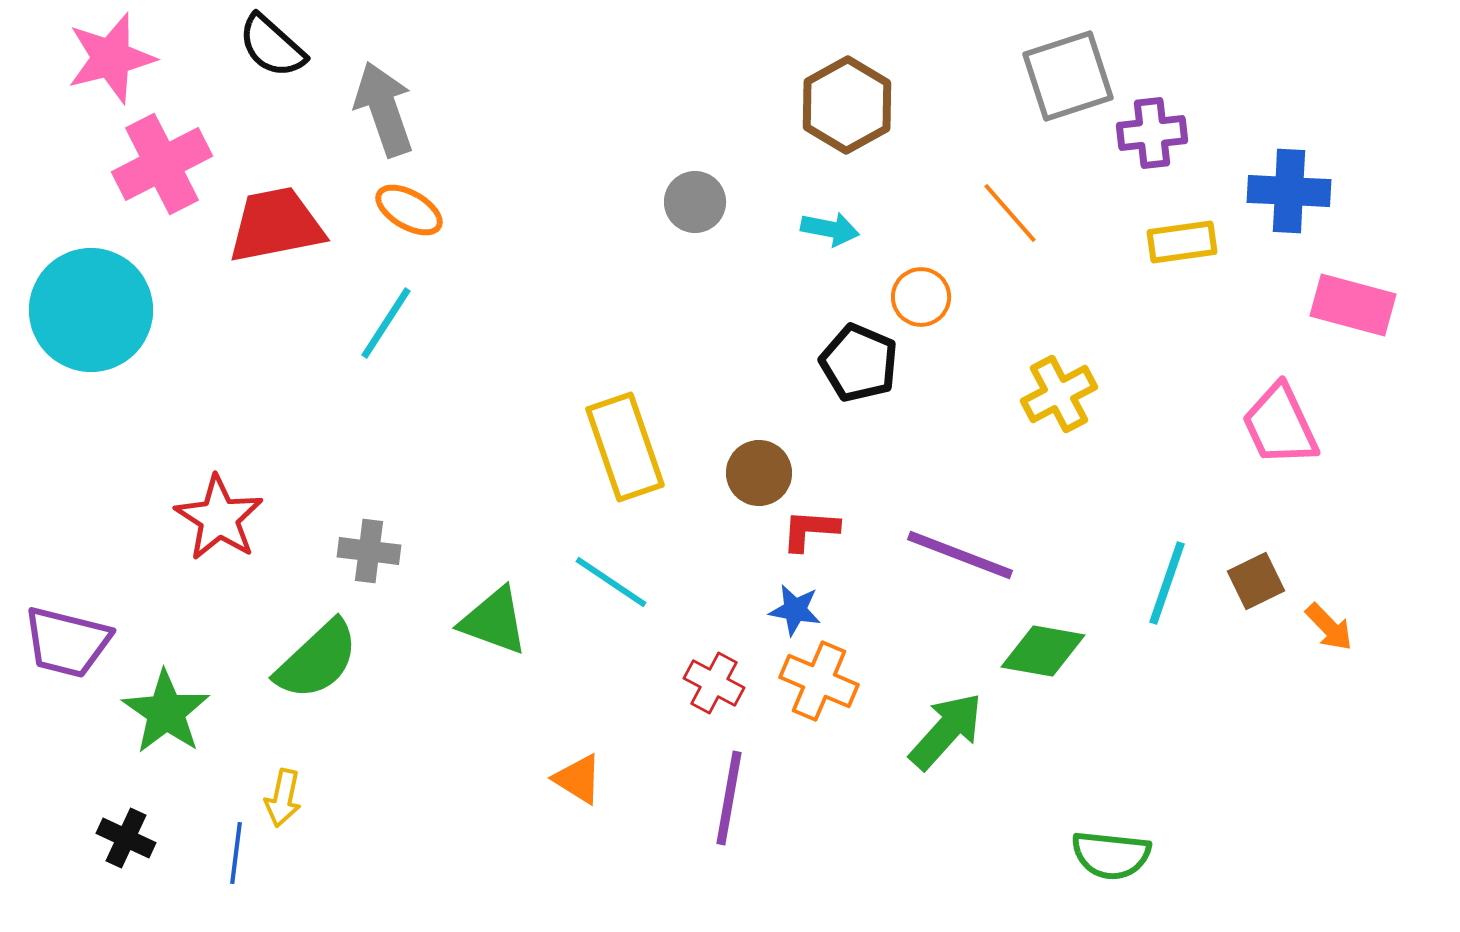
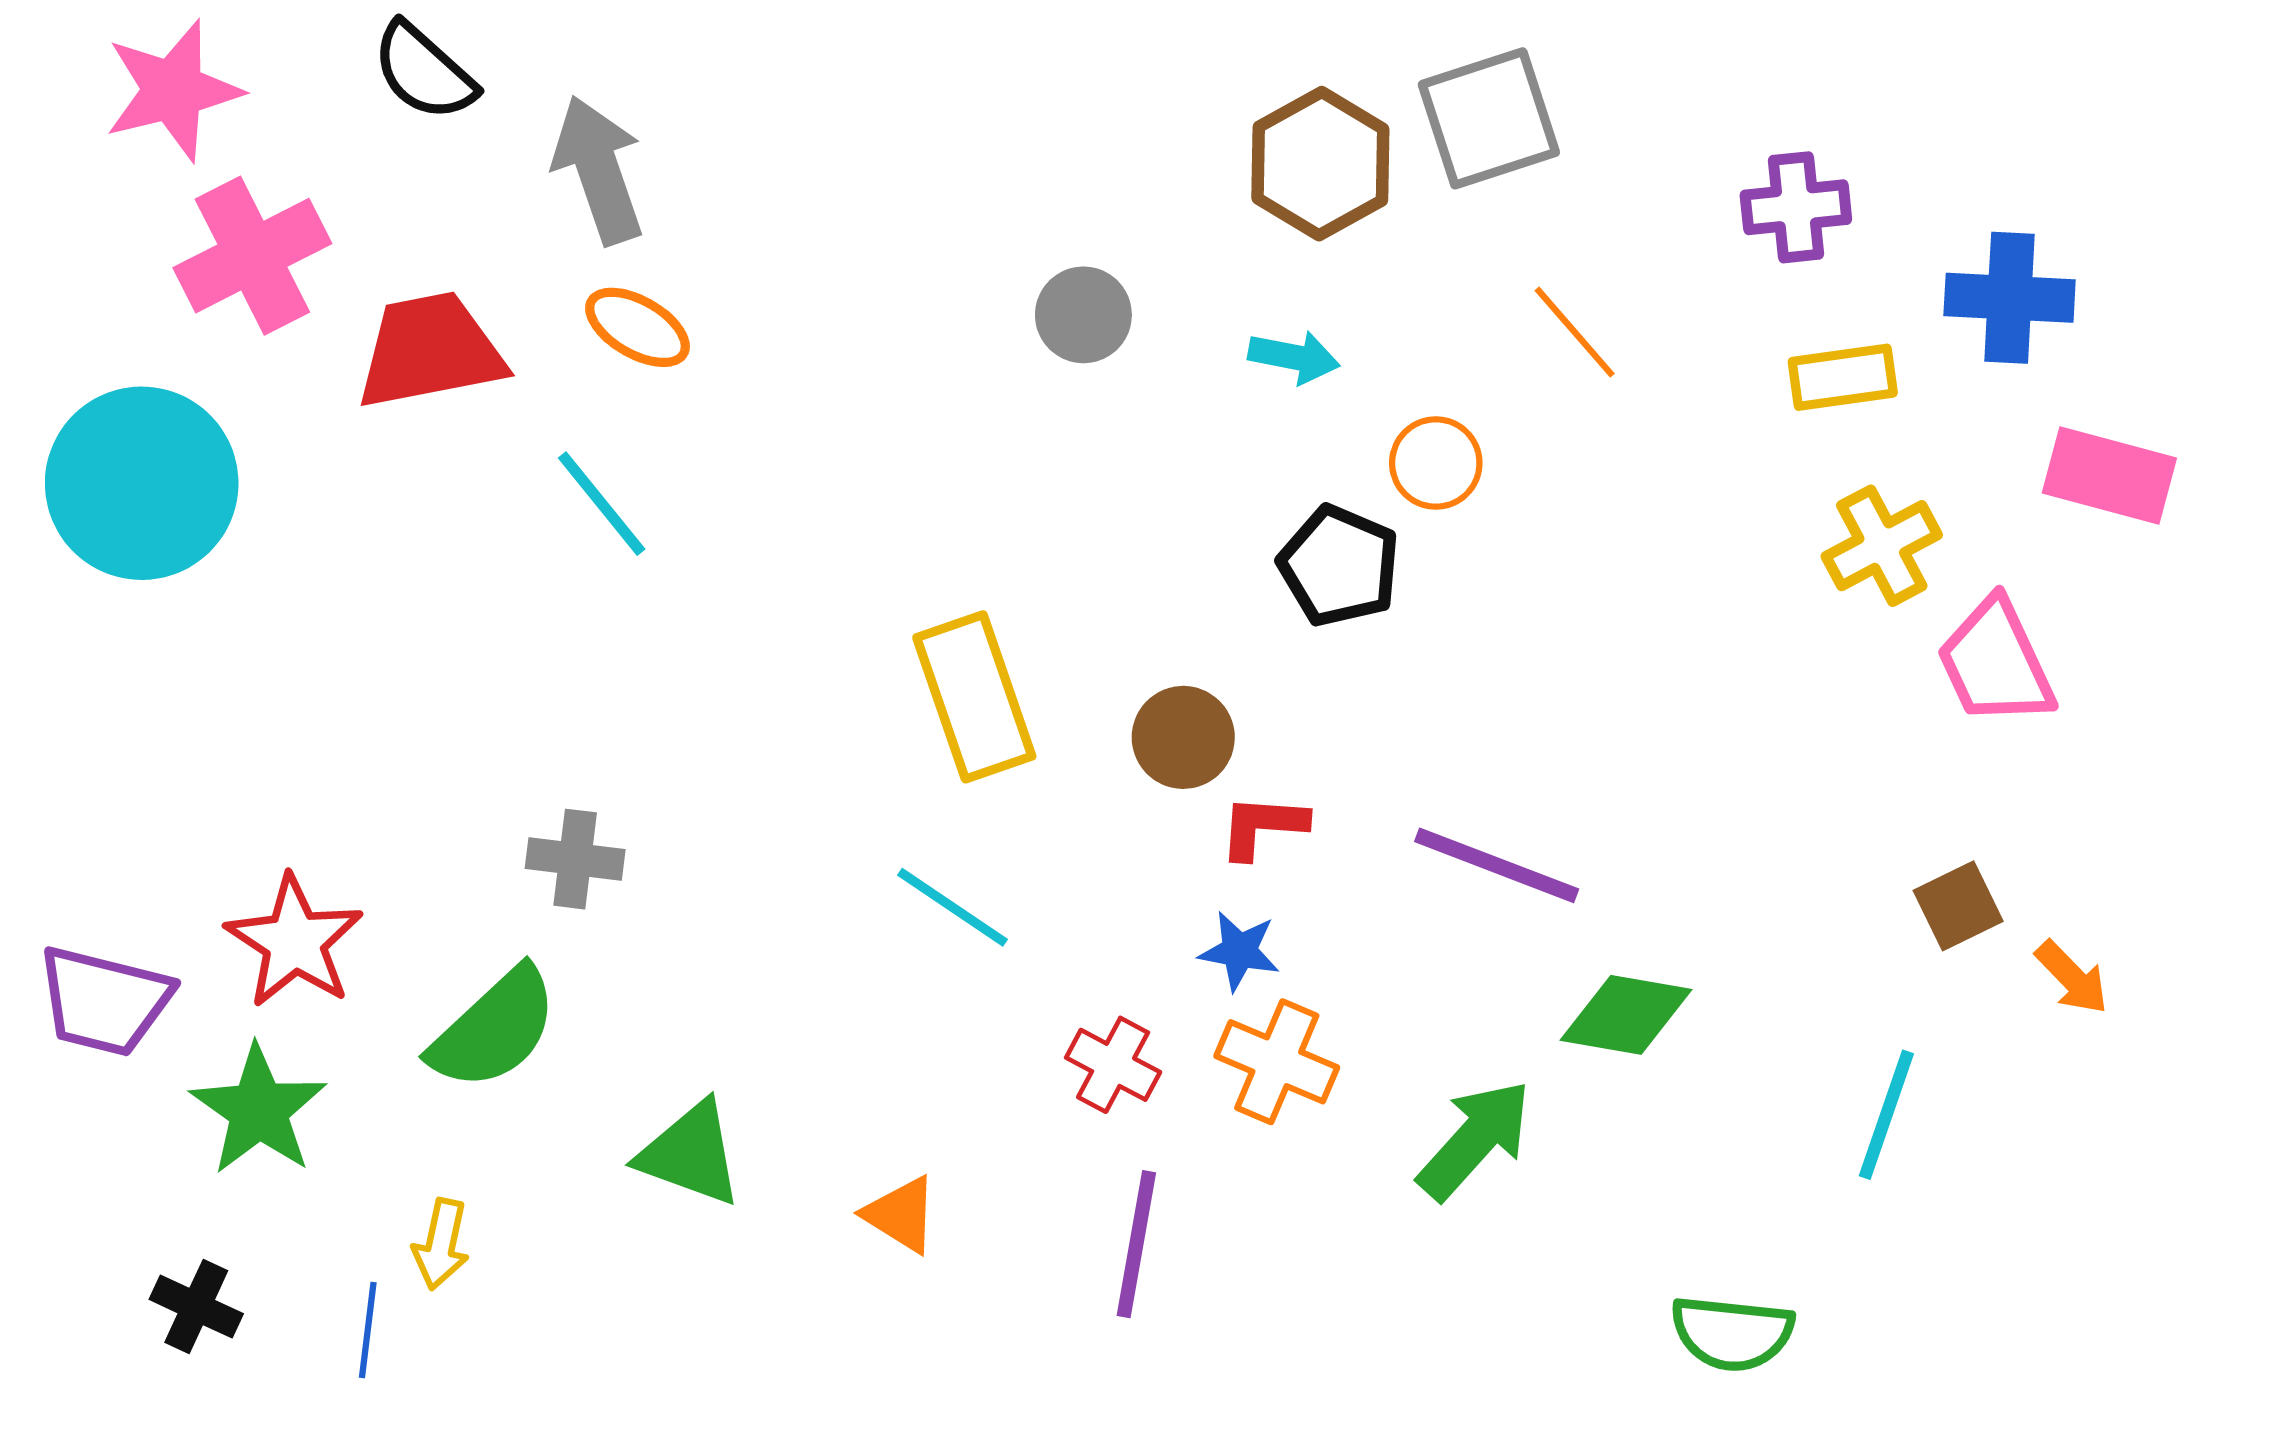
gray square: (1068, 76) -> (1489, 118), moved
cyan line: (386, 323) -> (602, 504), turned -72
yellow cross: (1059, 394) -> (1882, 546), moved
red star: (219, 518) -> (294, 942), moved
cyan line: (1167, 583) -> (1886, 1115), moved
green triangle: (494, 621) -> (691, 1154), moved

